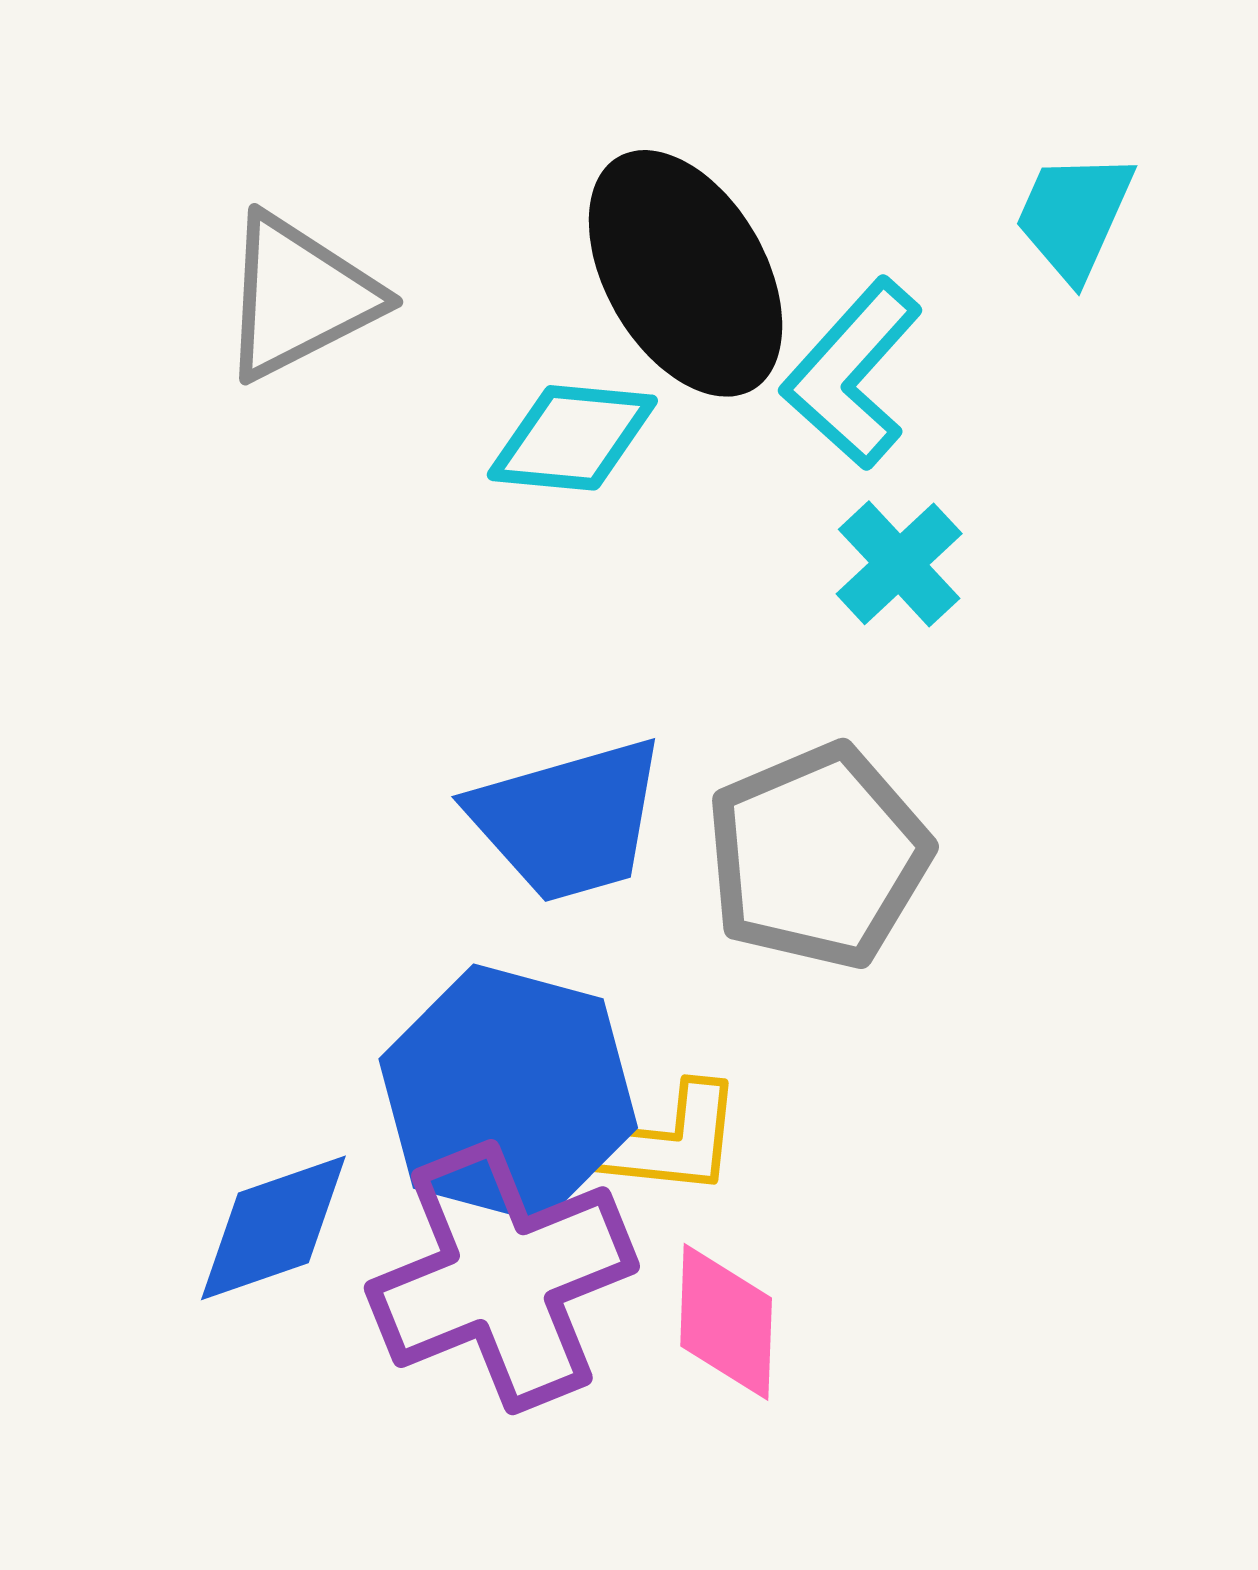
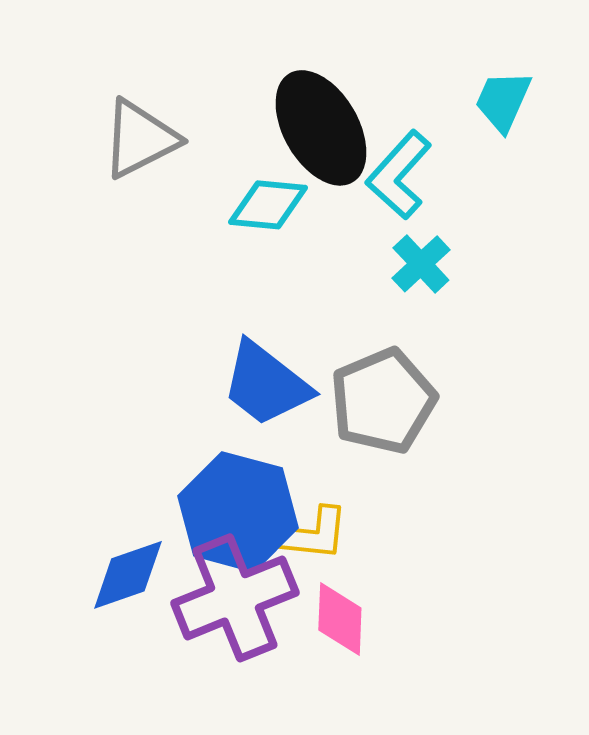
blue trapezoid: (568, 820) -> (266, 384), turned 54

